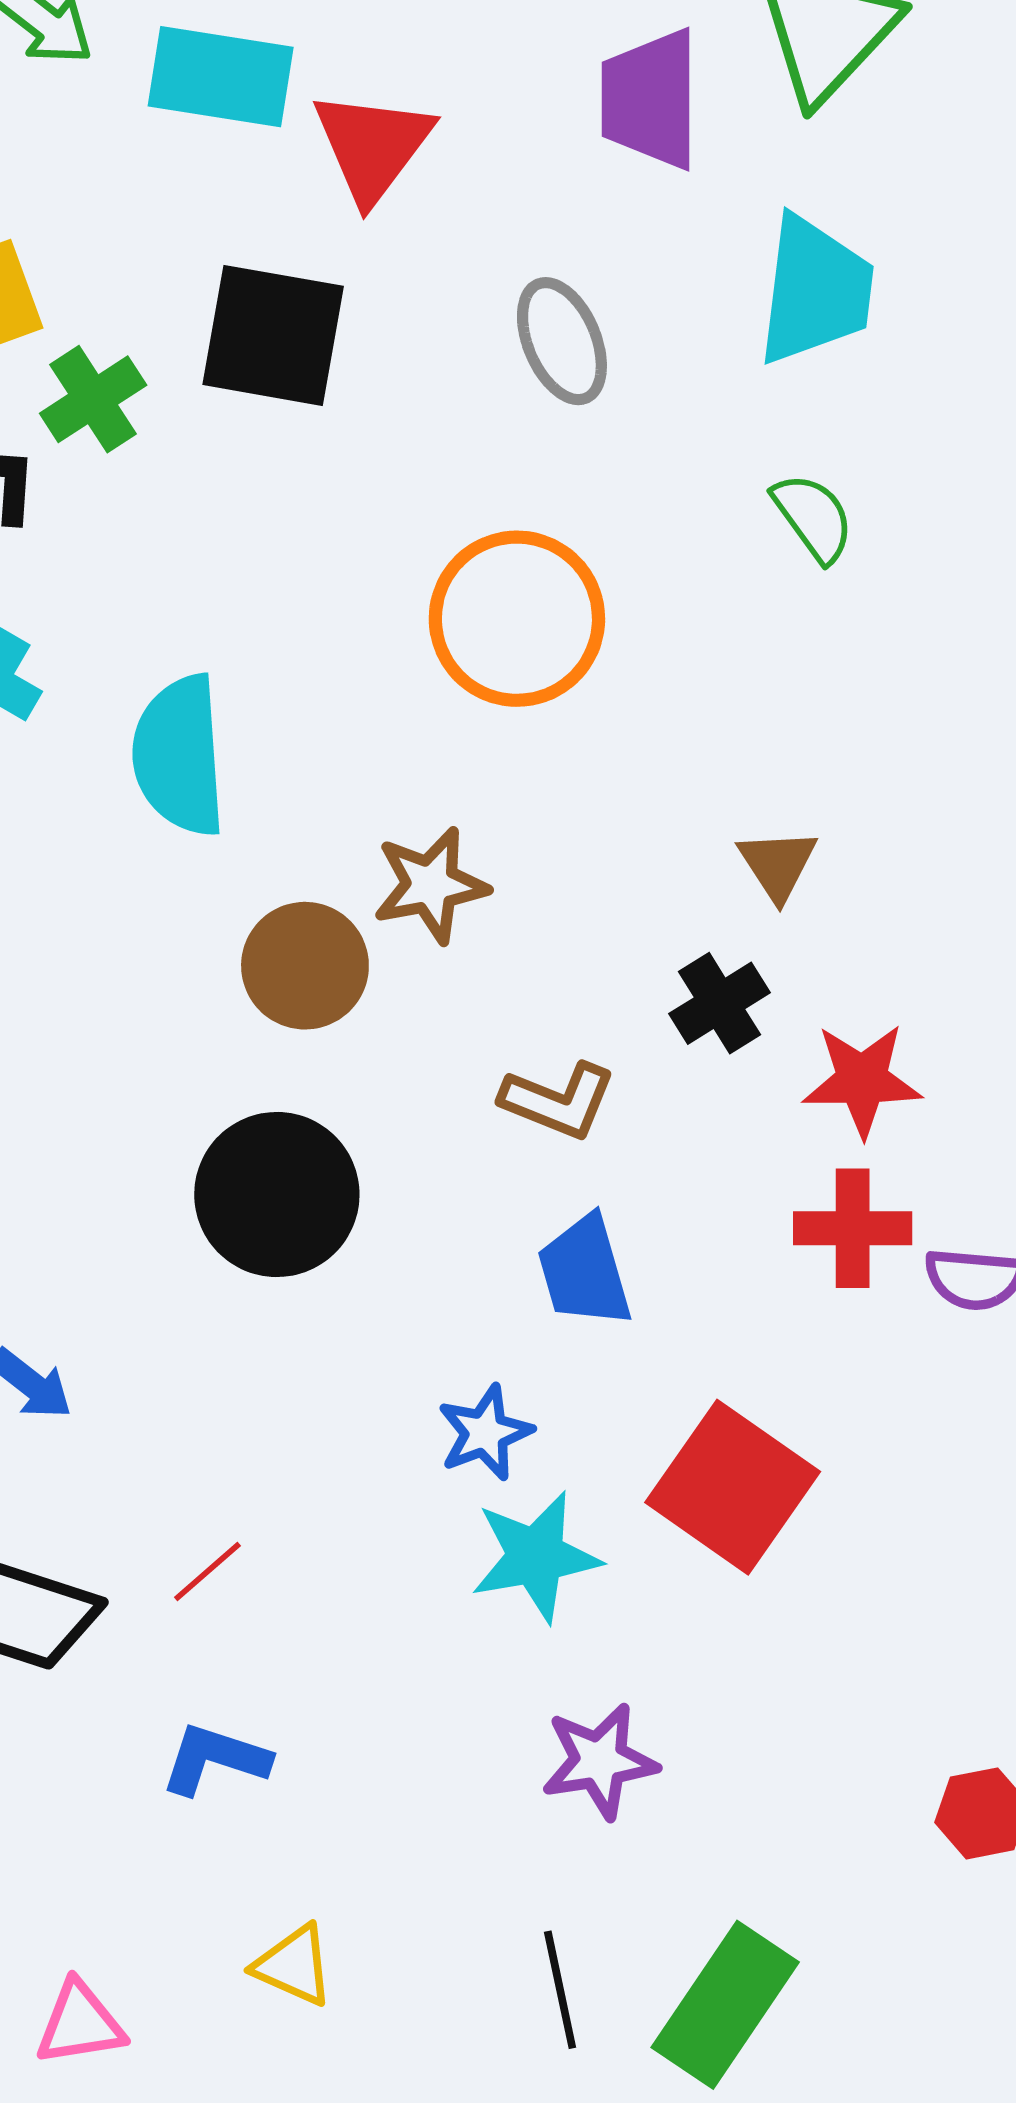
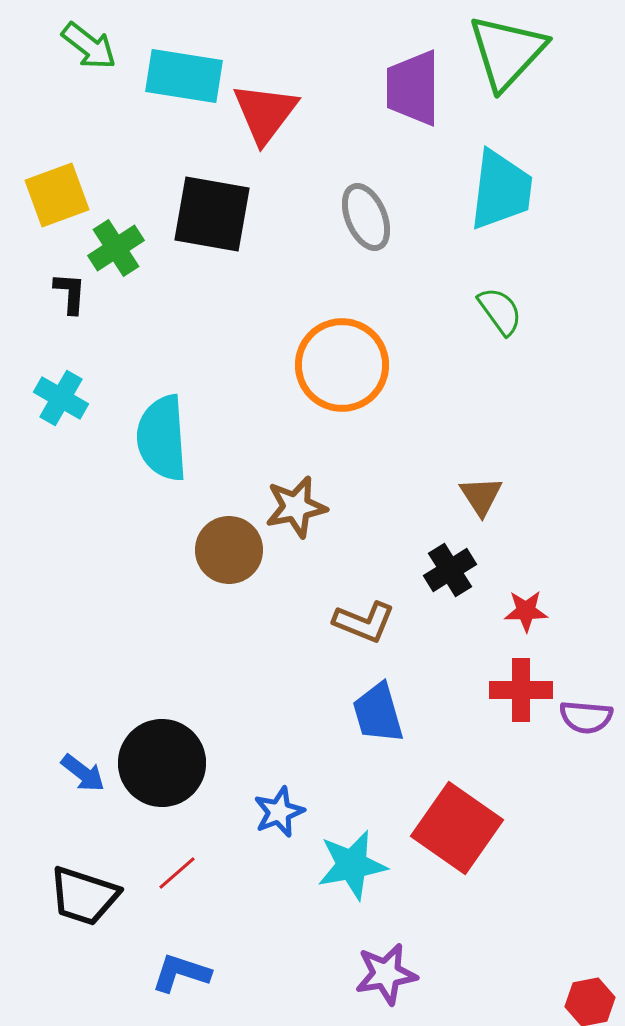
red star: (862, 1080) -> (526, 611), size x0.7
black circle: (277, 1194) -> (162, 763), moved
blue star: (485, 1433) -> (279, 812), moved

